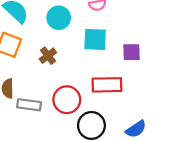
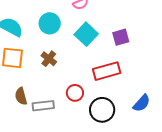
cyan square: (95, 39) -> (86, 34), turned -35
red circle: (67, 100) -> (75, 93), size x0.7

